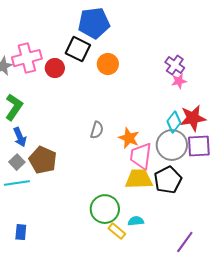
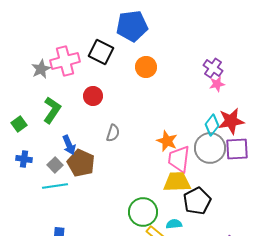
black square: (78, 49) -> (101, 52), moved
red circle: (55, 68) -> (93, 96), moved
gray semicircle: (97, 130) -> (113, 133), moved
blue arrow: (20, 137) -> (69, 145), moved
black pentagon: (168, 180) -> (197, 201), moved

